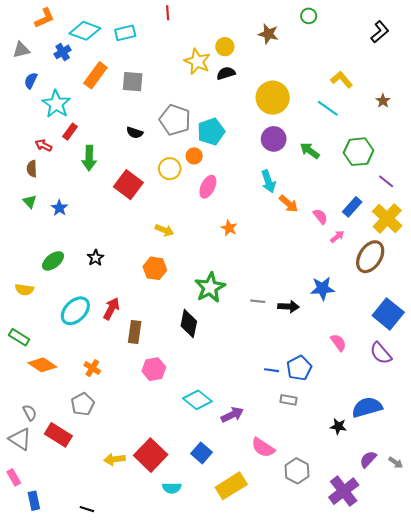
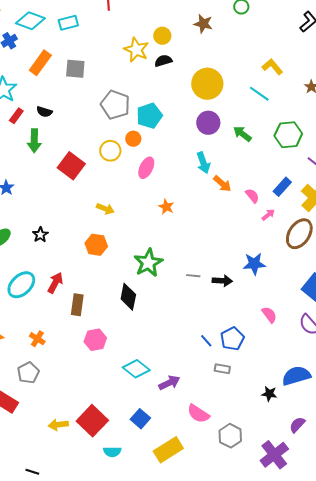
black semicircle: (135, 133) -> (44, 112), moved
blue line: (272, 370) -> (206, 341), turned 40

